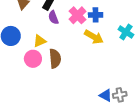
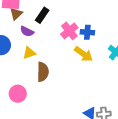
purple semicircle: (53, 17) -> (27, 31), moved, turned -48
pink circle: (33, 59) -> (18, 94), moved

